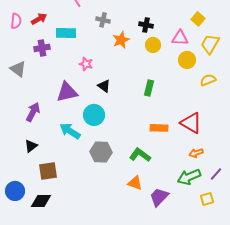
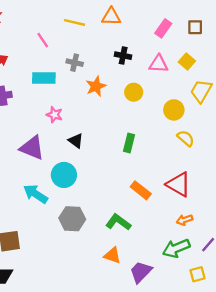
black cross: (146, 25) -> (123, 56), moved
cyan rectangle: (66, 33) -> (44, 78), moved
pink triangle: (180, 38) -> (158, 64), moved
yellow semicircle: (208, 80) -> (186, 138), moved, turned 63
purple triangle: (67, 92) -> (32, 148), turned 35
orange rectangle: (159, 128) -> (141, 190), turned 36

